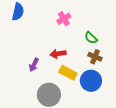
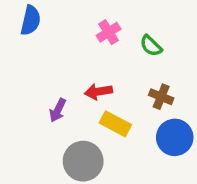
green semicircle: (91, 38) -> (151, 46), moved
blue circle: (91, 81) -> (175, 137), moved

